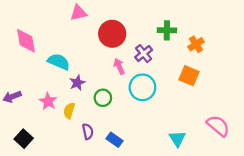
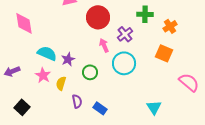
cyan semicircle: (59, 62) -> (47, 53), moved
pink semicircle: (218, 126) -> (189, 82), moved

